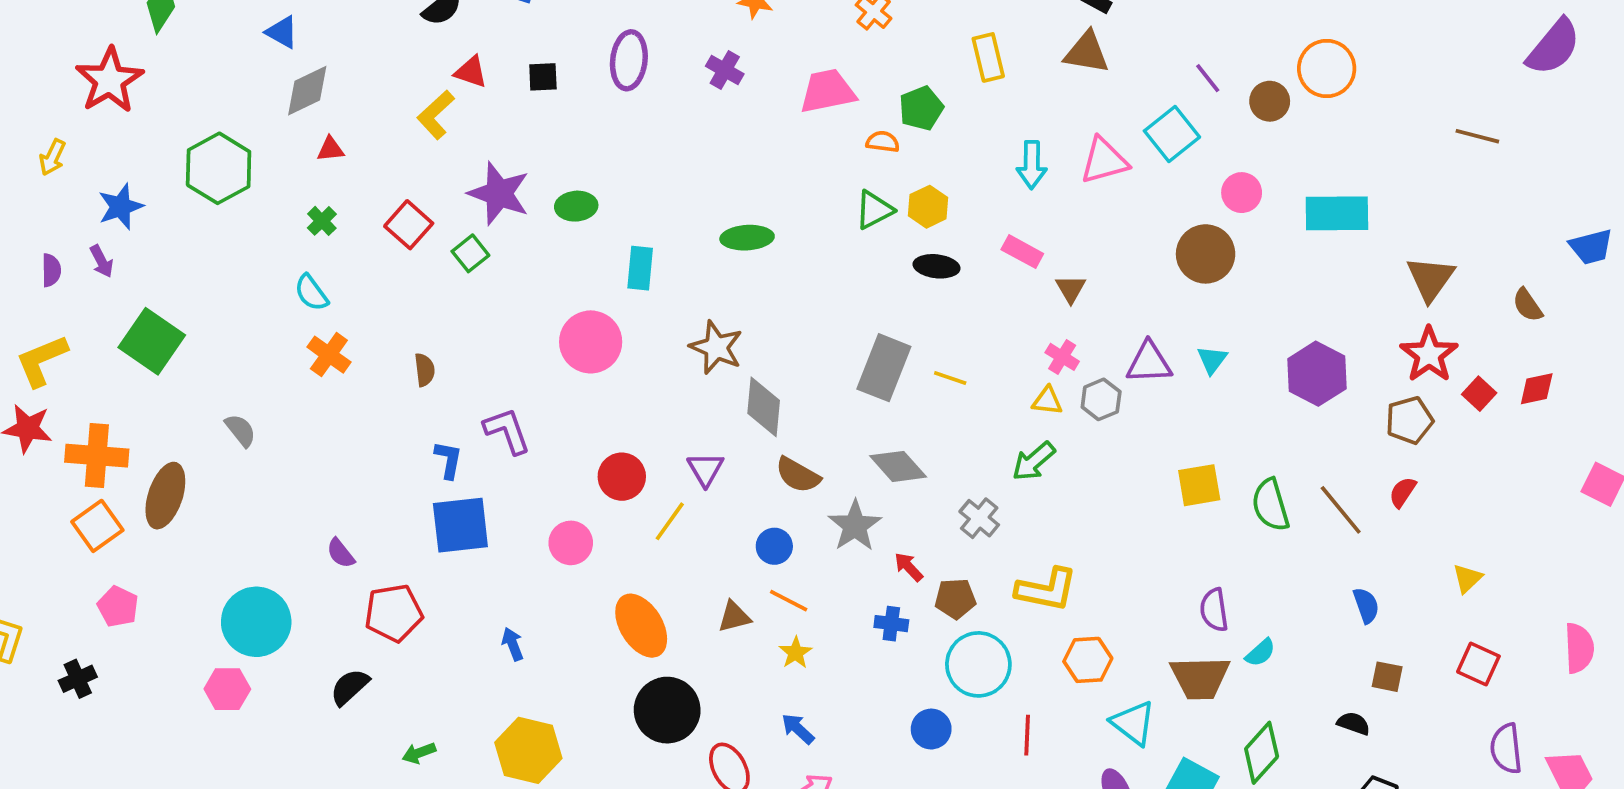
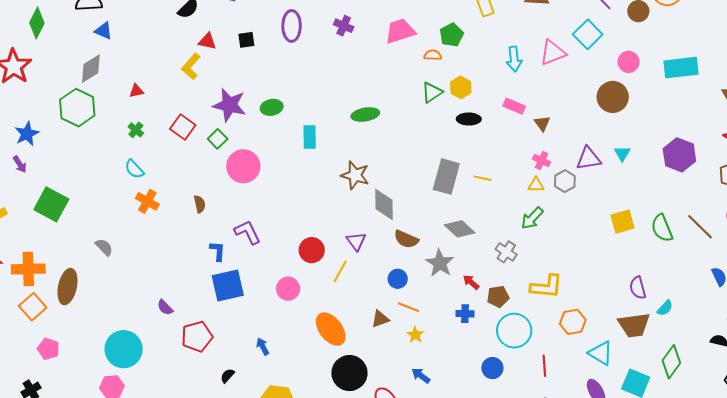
gray diamond: (307, 91) -> (91, 69), moved
pink circle: (591, 342) -> (243, 166), moved
black semicircle: (350, 687) -> (227, 376), moved, size x0.7

